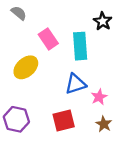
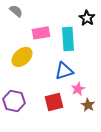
pink rectangle: (48, 39) -> (41, 33), turned -66
pink star: (99, 97) -> (78, 89), moved

